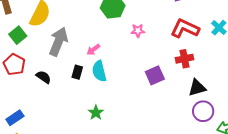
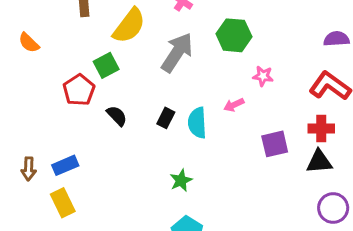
green square: (18, 35) -> (106, 65), moved
gray arrow: (58, 42) -> (177, 53), moved
pink arrow: (93, 50) -> (234, 105), moved
black triangle: (197, 88) -> (319, 162), moved

